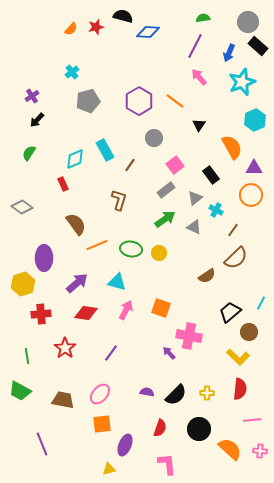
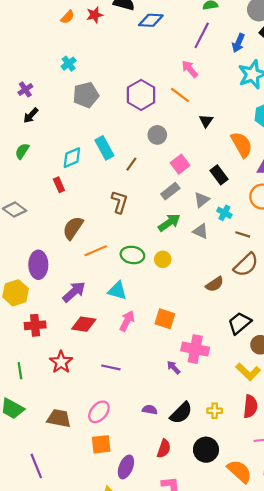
pink arrow: (199, 77) -> (190, 69), moved
brown semicircle: (76, 224) -> (73, 228), turned -110
brown line: (233, 230) -> (243, 234), turned 72
purple line: (111, 353) -> (111, 367), turned 66

